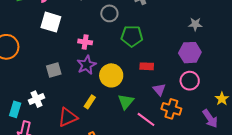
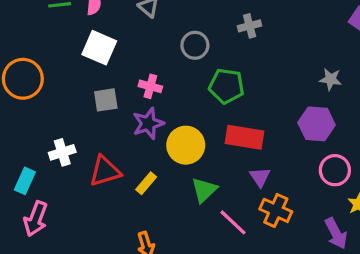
red rectangle: (147, 66) -> (245, 137), size x1.6
gray square: (54, 70) -> (106, 100), moved
pink circle: (190, 81) -> (335, 170), moved
white cross: (37, 99) -> (62, 152), moved
red triangle: (68, 117) -> (105, 171), moved

